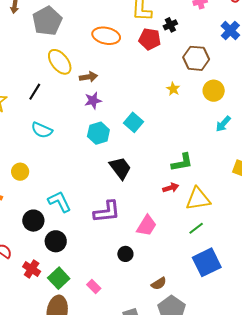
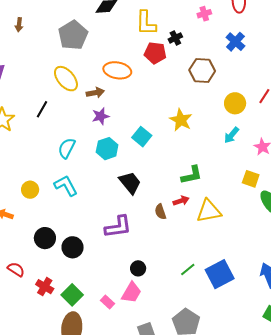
gray pentagon: (47, 21) -> (73, 35), moved
orange ellipse: (106, 36) -> (117, 70), moved
yellow star: (173, 89) -> (181, 120), moved, size x1.6
yellow circle: (214, 91) -> (235, 103), moved
cyan semicircle: (42, 130) -> (67, 148), moved, turned 95
cyan L-shape: (60, 202) -> (66, 186), moved
pink trapezoid: (147, 226) -> (131, 293), moved
green line: (196, 228) -> (188, 269), moved
black circle: (56, 241) -> (73, 247), moved
brown semicircle: (159, 284) -> (160, 212), moved, turned 105

